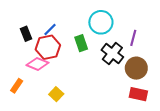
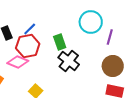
cyan circle: (101, 22) -> (91, 22), moved
black cross: (112, 54) -> (69, 61), moved

